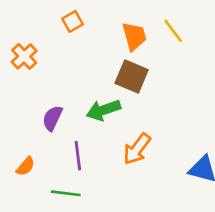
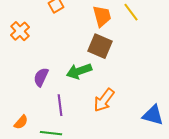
orange semicircle: (26, 166) -> (21, 122), moved

